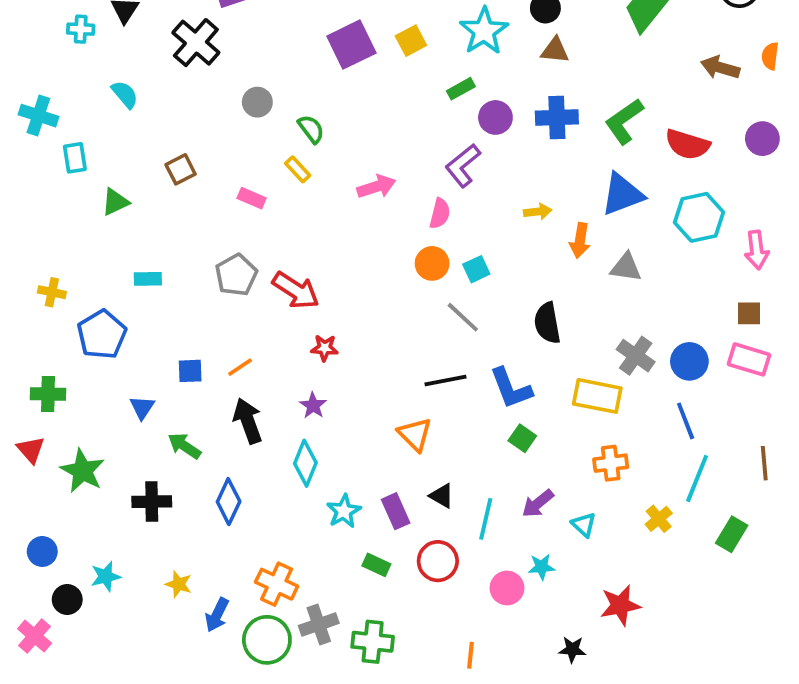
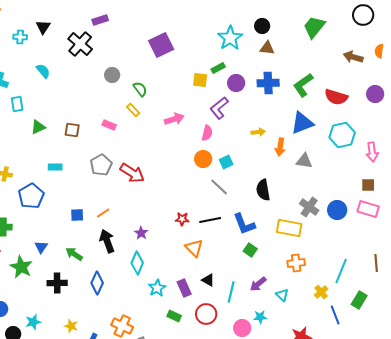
yellow square: (411, 41) -> (200, 80), moved, turned 35
brown square: (181, 169) -> (72, 130), moved, turned 35
red star: (325, 348) -> (182, 219), moved
blue triangle: (142, 407) -> (41, 247), moved
blue line: (686, 421) -> (335, 315), moved

